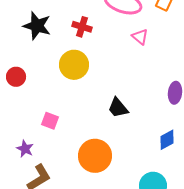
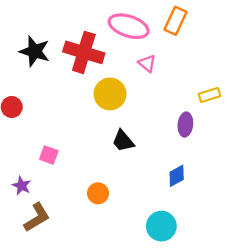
red cross: (82, 27) -> (84, 52), size x1.8
yellow circle: (74, 65) -> (110, 94), moved
orange circle: (95, 156) -> (98, 193), size x0.6

